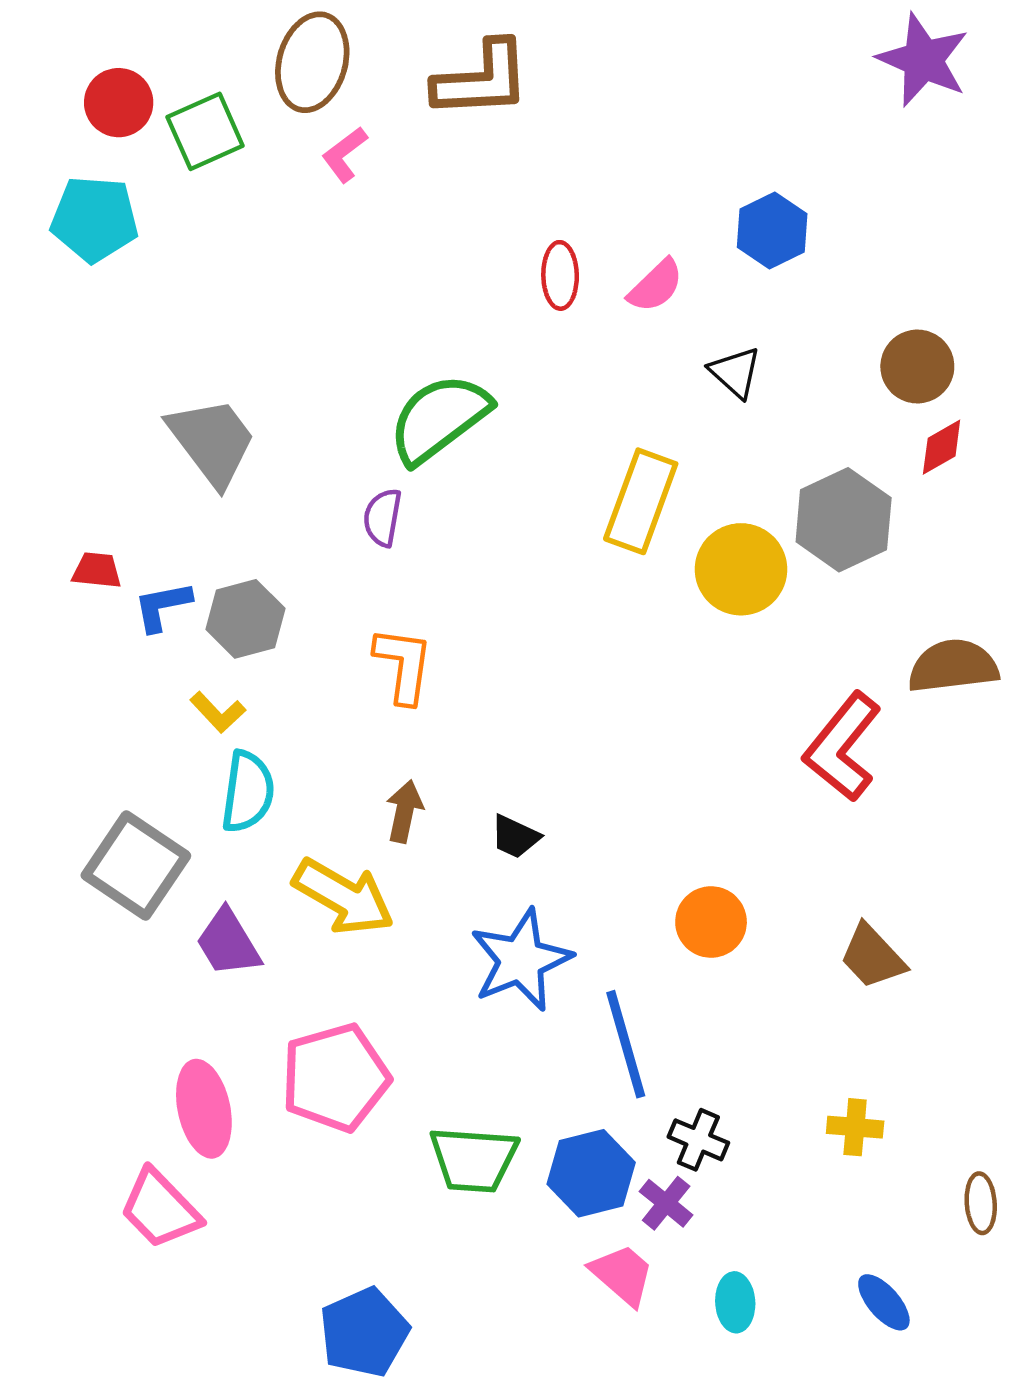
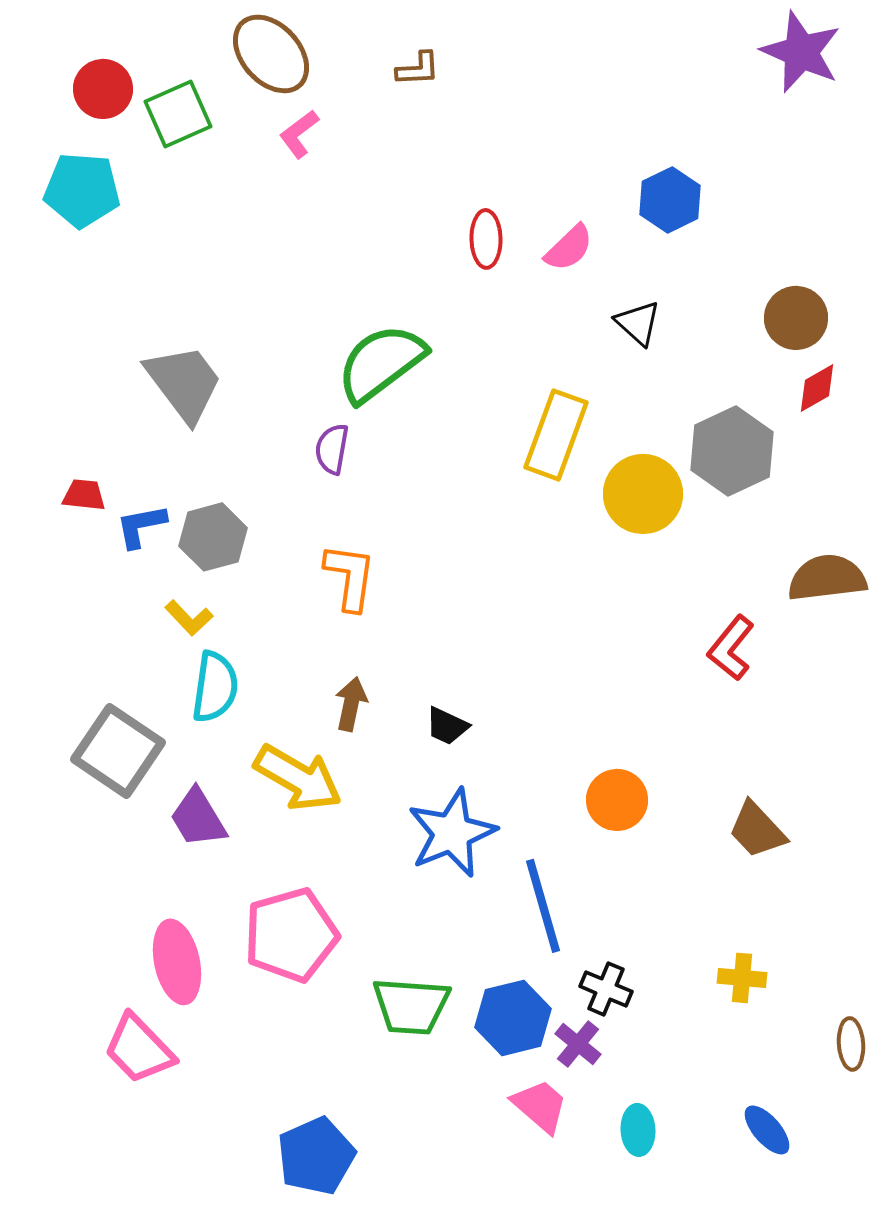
brown ellipse: (312, 62) -> (271, 54), turned -58
brown L-shape: (482, 80) -> (418, 69), size x0.5
red L-shape: (842, 747) -> (731, 648), size x0.7

